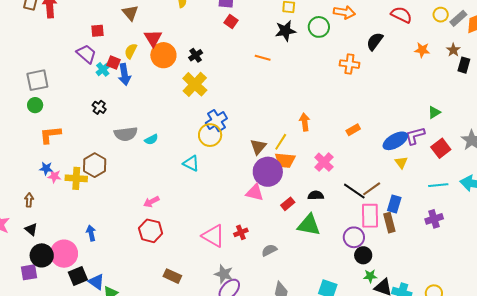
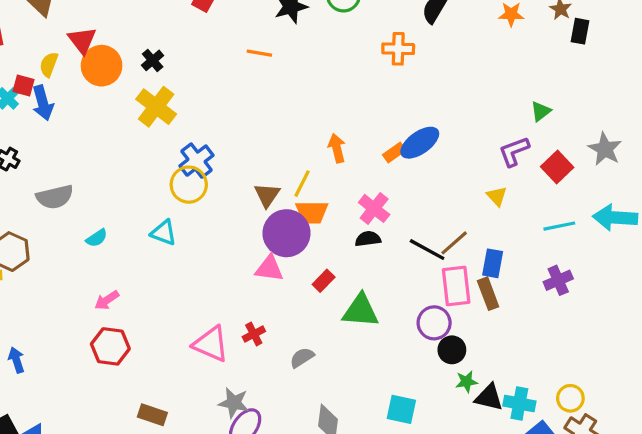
orange rectangle: (353, 130) -> (394, 152), moved
cyan semicircle: (151, 139) -> (97, 238), moved
blue ellipse: (395, 141) -> (420, 143), moved
black semicircle: (316, 195) -> (368, 239), moved

